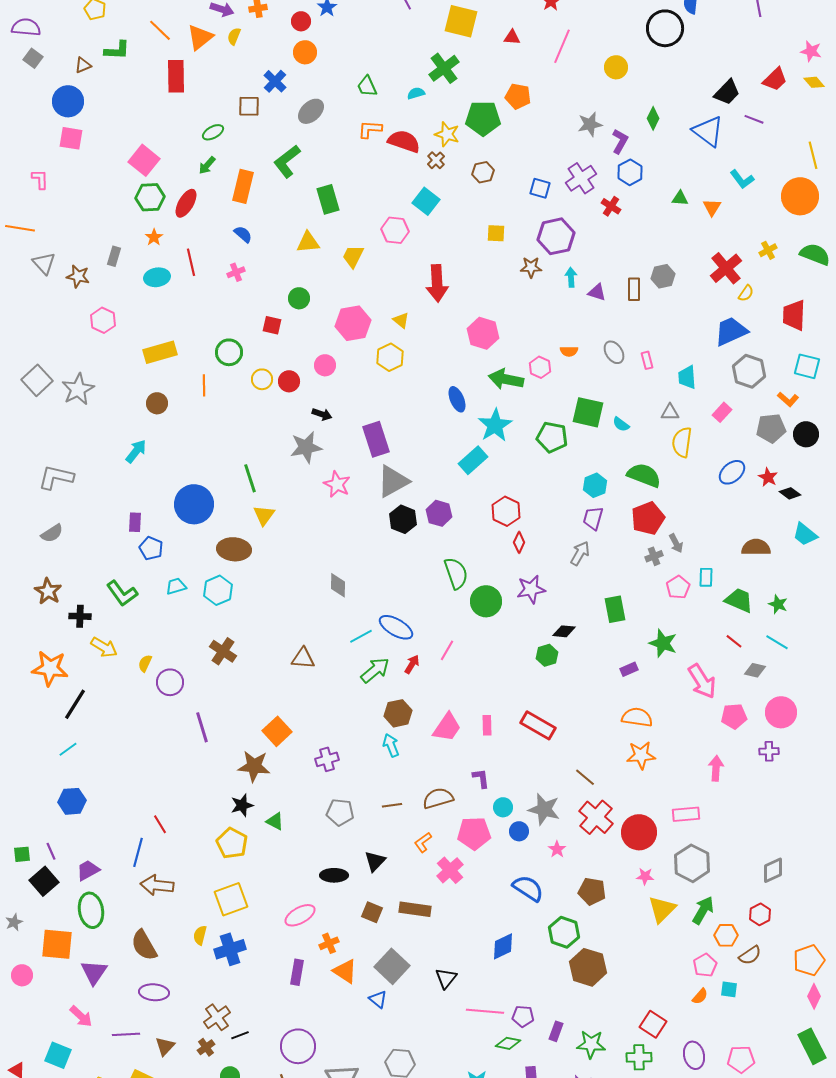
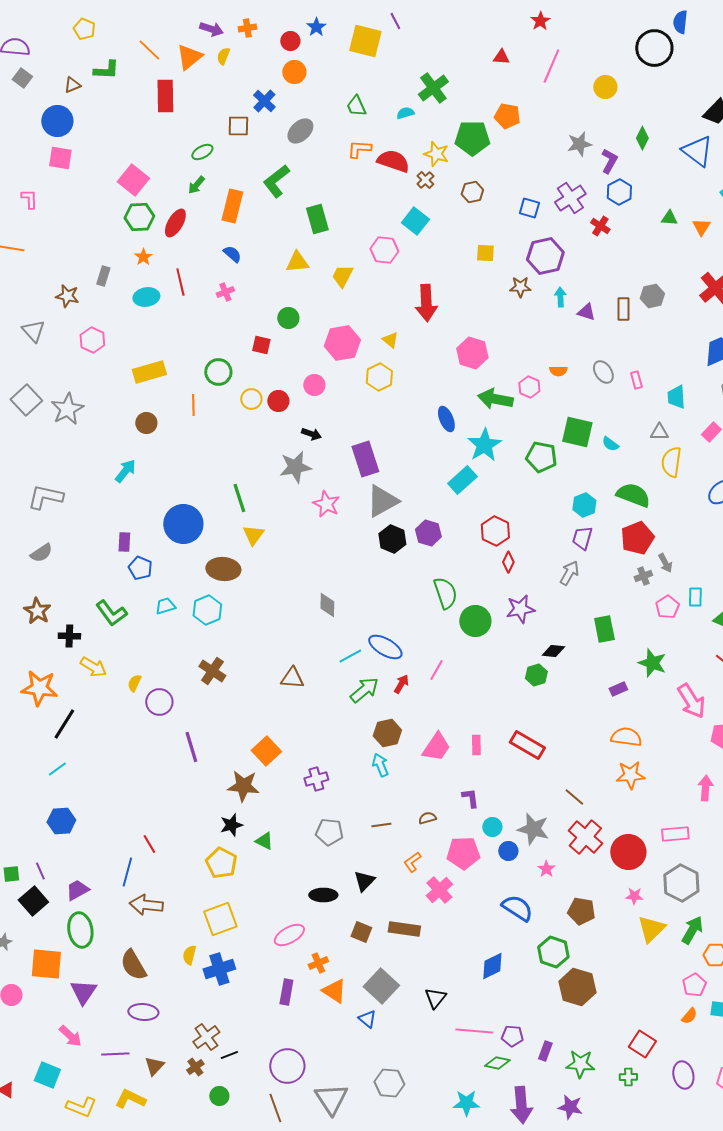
yellow square: (461, 21) -> (365, 41), moved
gray triangle: (44, 263) -> (33, 331), moved
brown semicircle: (438, 798) -> (427, 818), size x0.6
green cross: (639, 1057) -> (628, 1077), size x0.7

